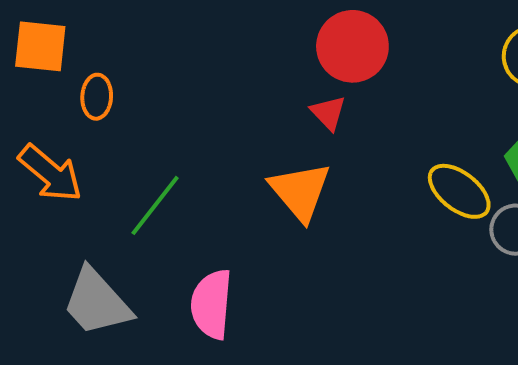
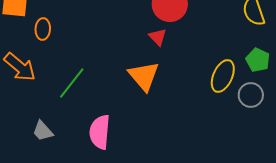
yellow ellipse: (459, 191) -> (223, 76), turned 76
gray trapezoid: (97, 302) -> (43, 131), size x0.6

